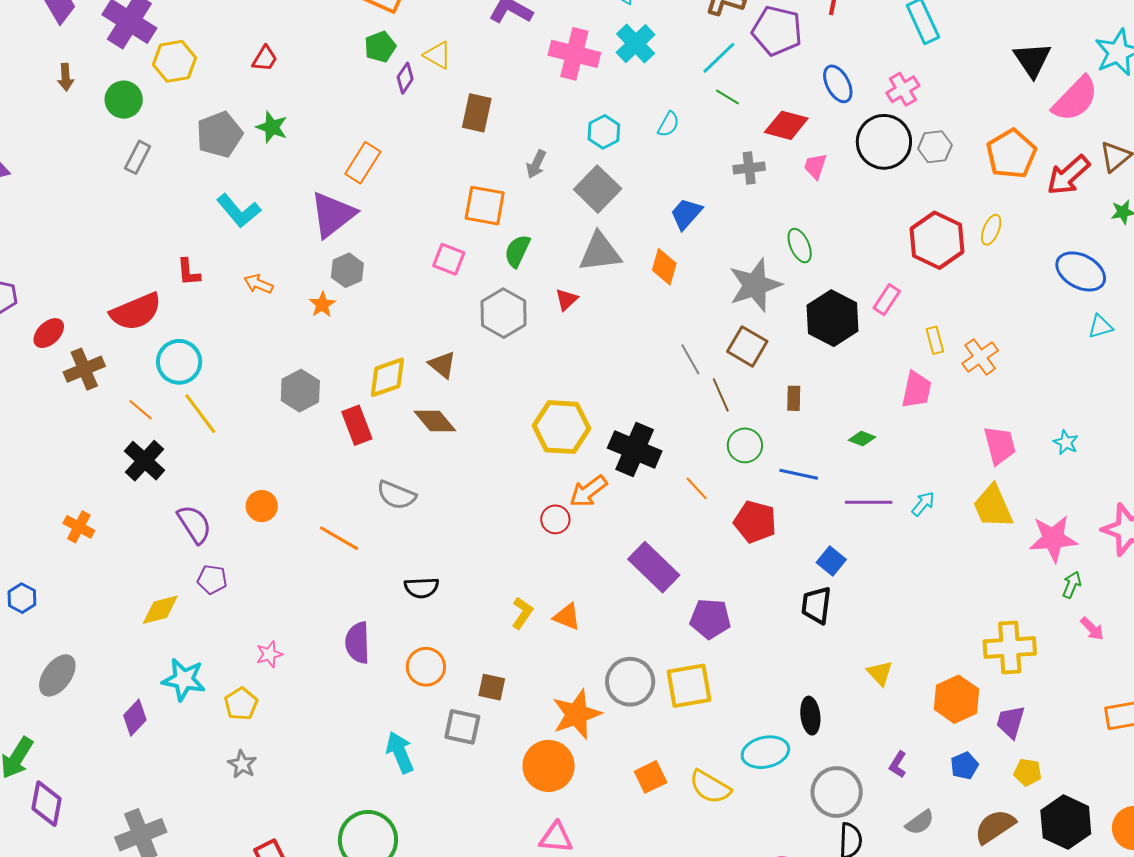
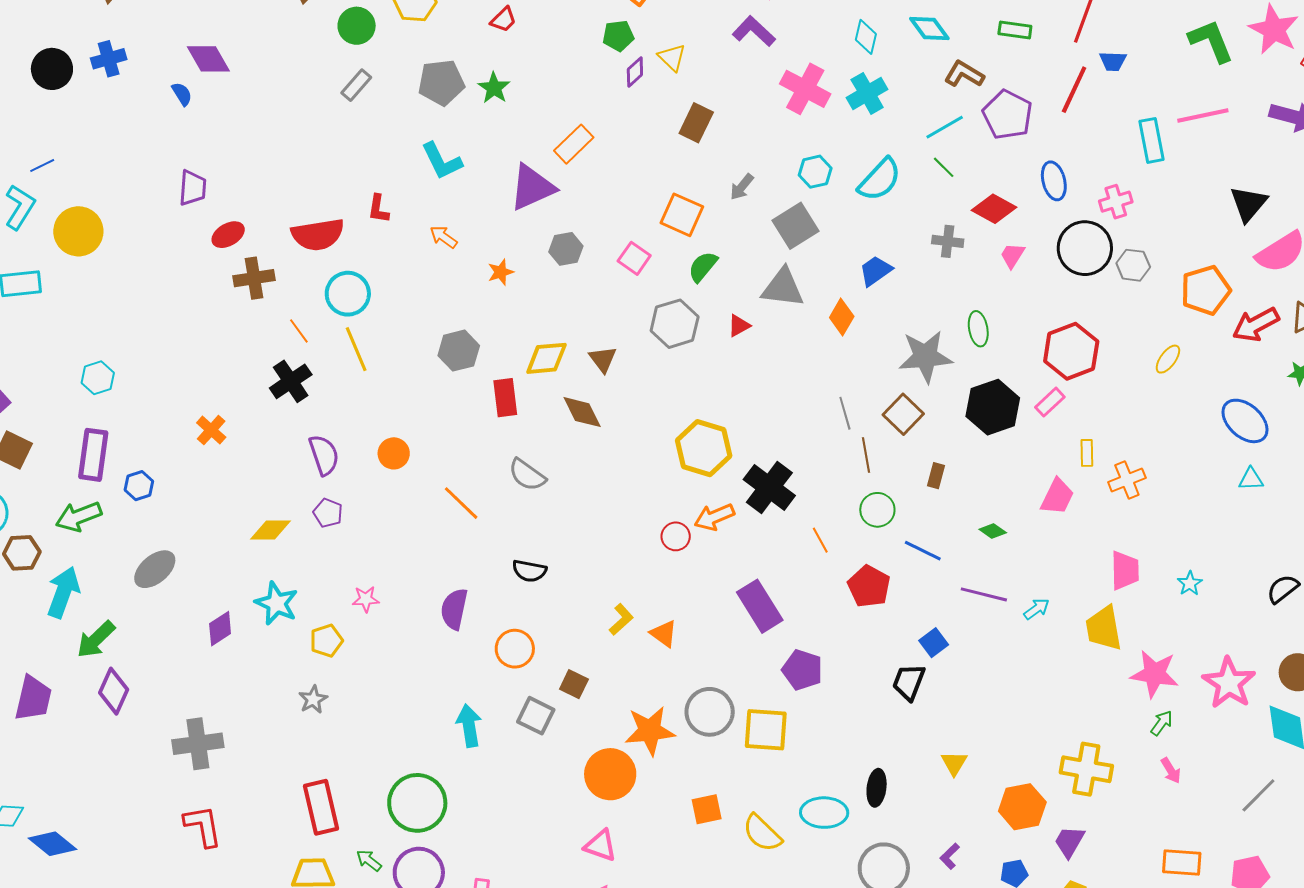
cyan semicircle: (668, 124) -> (880, 180), size x1.8
red hexagon: (937, 240) -> (1071, 351), moved
gray hexagon: (347, 270) -> (566, 249), moved

